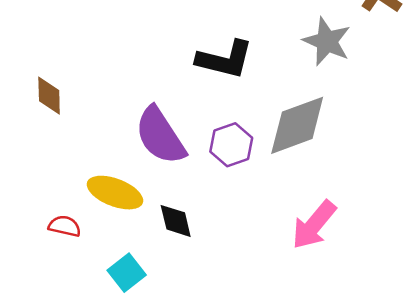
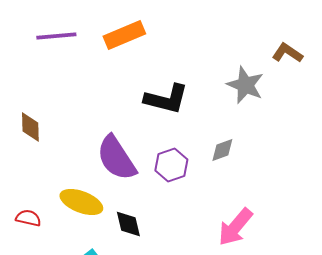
gray diamond: (297, 125) -> (222, 150), size x0.5
red semicircle: (65, 226) -> (28, 218), moved

